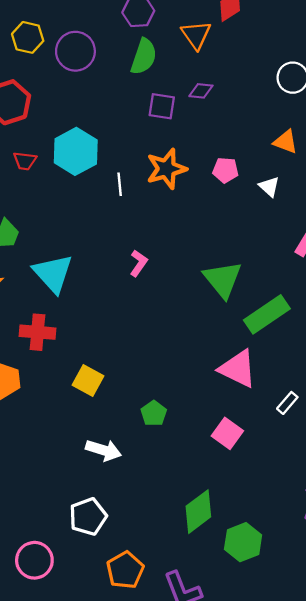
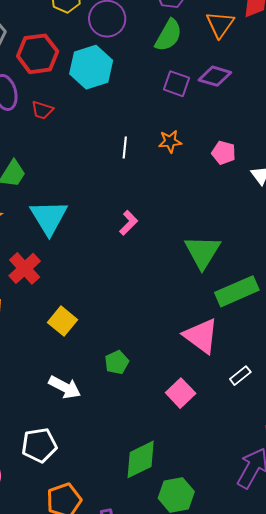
purple diamond: (201, 91) -> (215, 76), size x1.4
cyan hexagon: (76, 151) -> (91, 67), moved
orange star: (166, 169) -> (170, 141), size x0.6
red cross: (38, 332) -> (25, 268), turned 32

